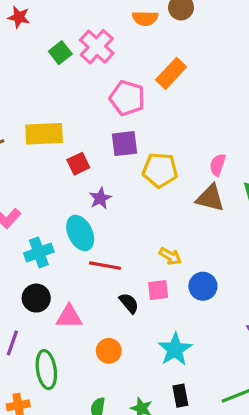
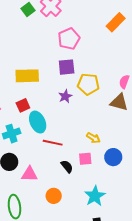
orange rectangle: (171, 73) -> (116, 22), moved
pink pentagon: (127, 98) -> (69, 39), turned 30
yellow rectangle: (44, 134) -> (27, 76), moved
red square: (78, 164) -> (23, 105), moved
purple star: (100, 198) -> (65, 96), moved

